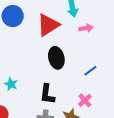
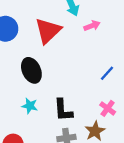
black ellipse: (56, 58) -> (31, 70), moved
cyan star: (11, 84) -> (30, 106), moved

